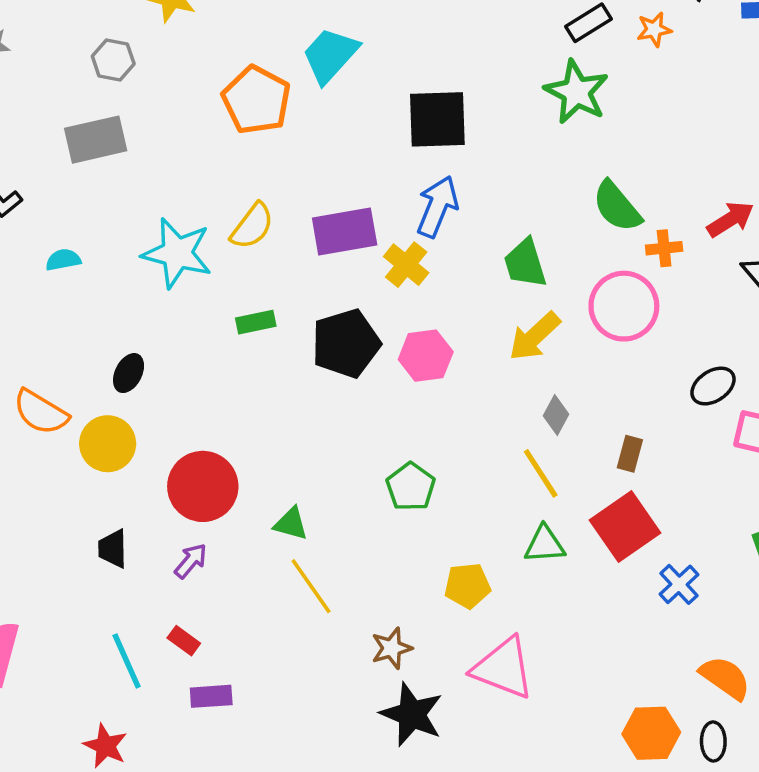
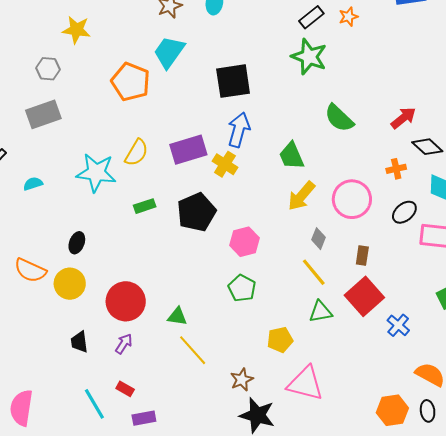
orange cross: (664, 248) -> (396, 169), moved
pink circle: (624, 306) -> (352, 199), moved
pink hexagon: (426, 356) -> (244, 242), moved

